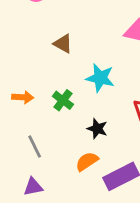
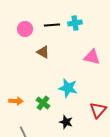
brown triangle: (63, 44) -> (43, 52), moved

